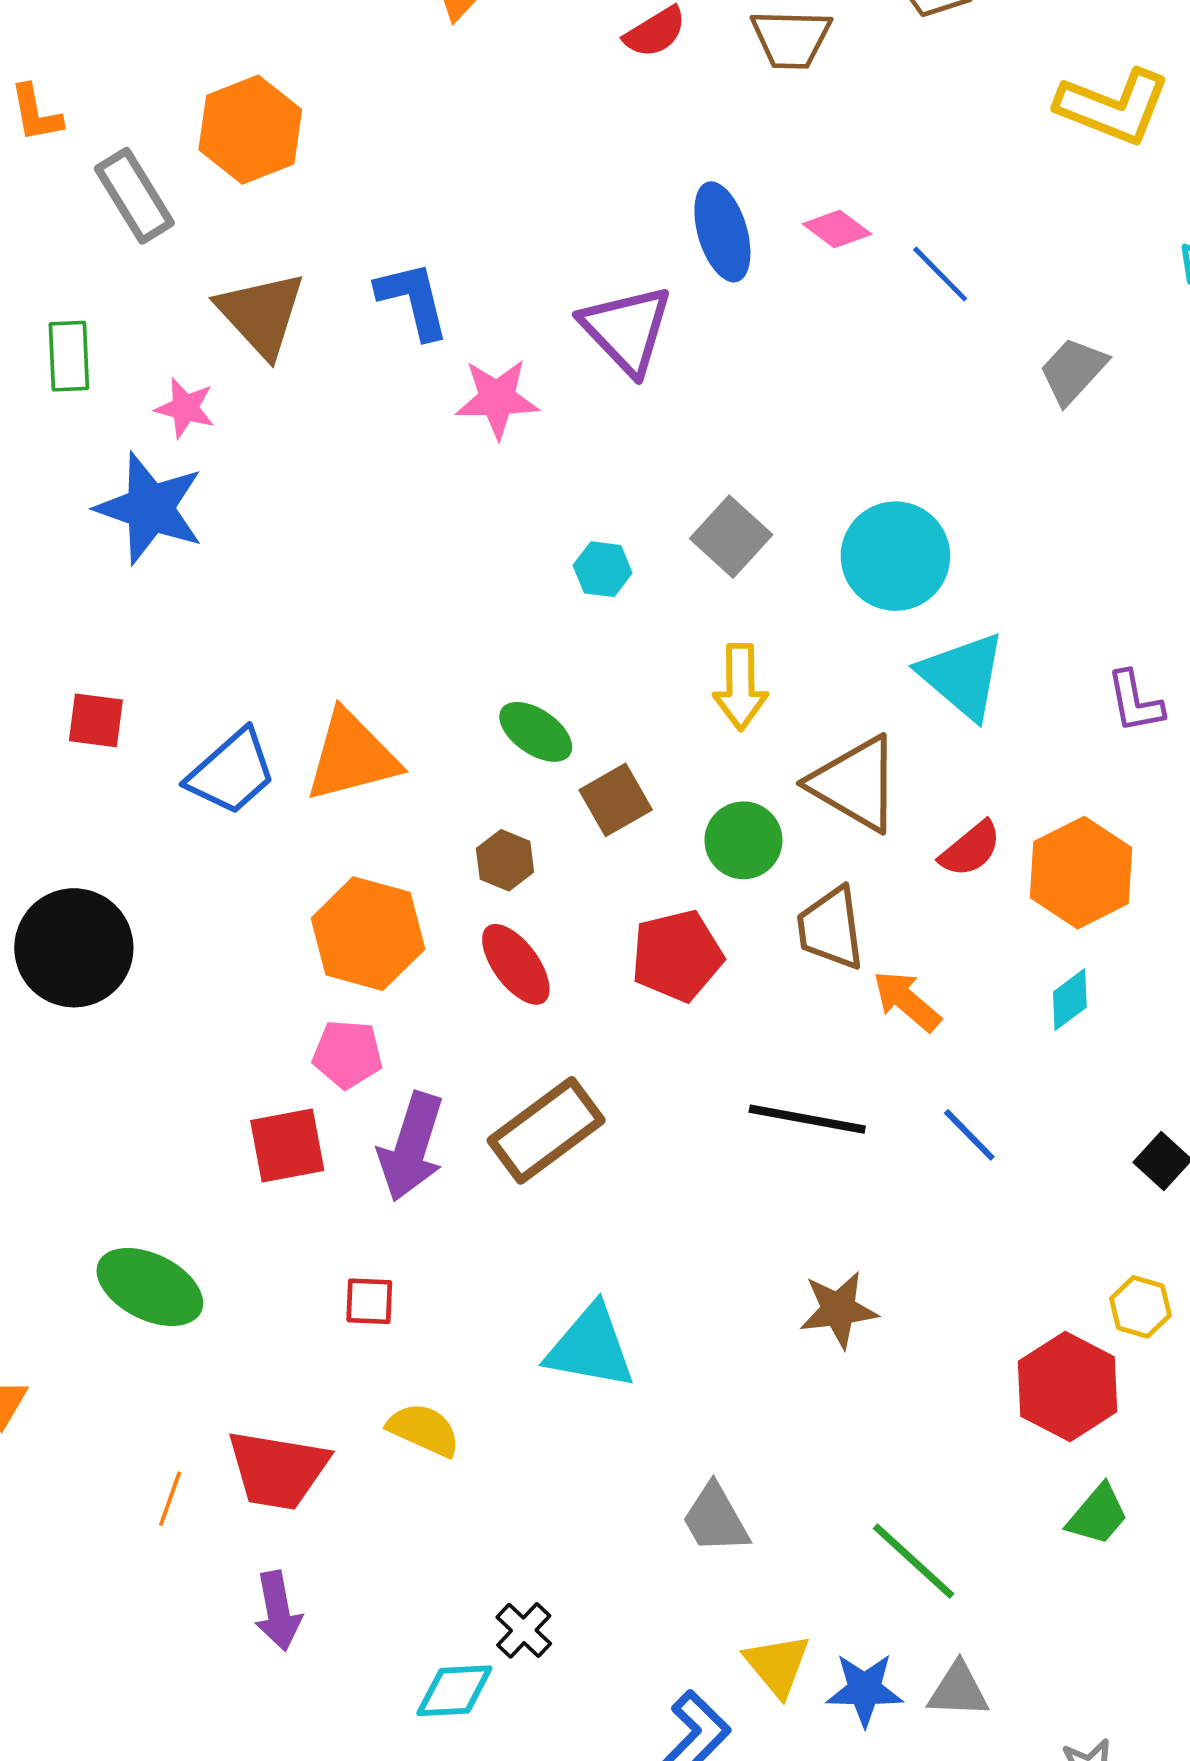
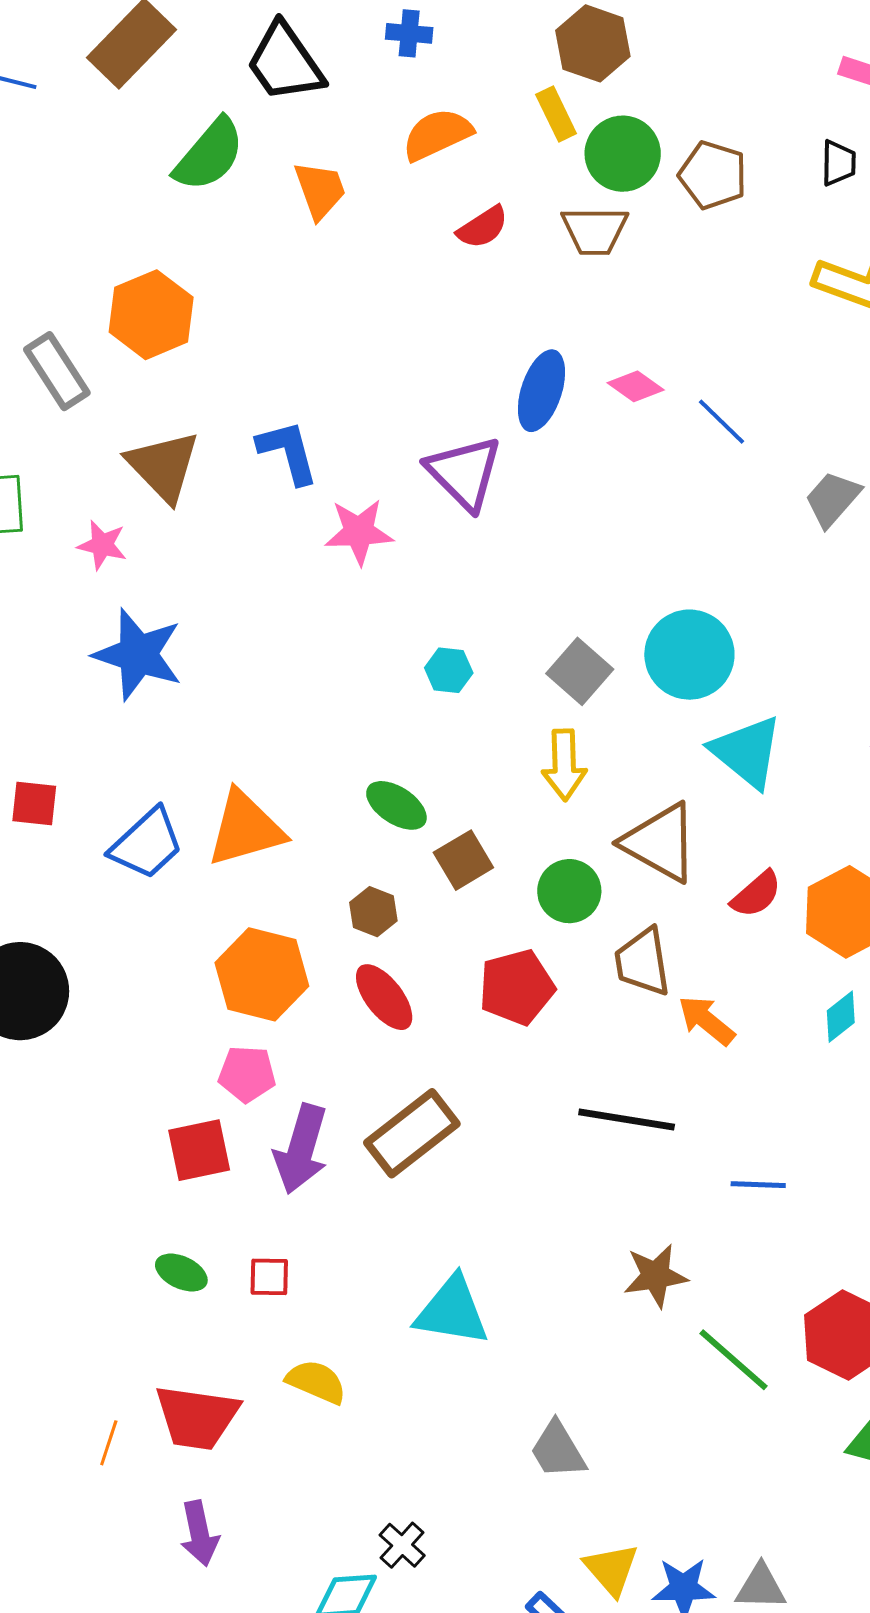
blue ellipse: (722, 232) -> (541, 391), turned 36
blue star: (150, 508) -> (138, 654), moved
gray square: (731, 537) -> (580, 671), moved
blue line: (969, 1135) -> (758, 1185), moved, turned -42
green ellipse: (150, 1287) -> (181, 1273), moved, size x0.6
green line: (914, 1561) -> (733, 1360), moved

